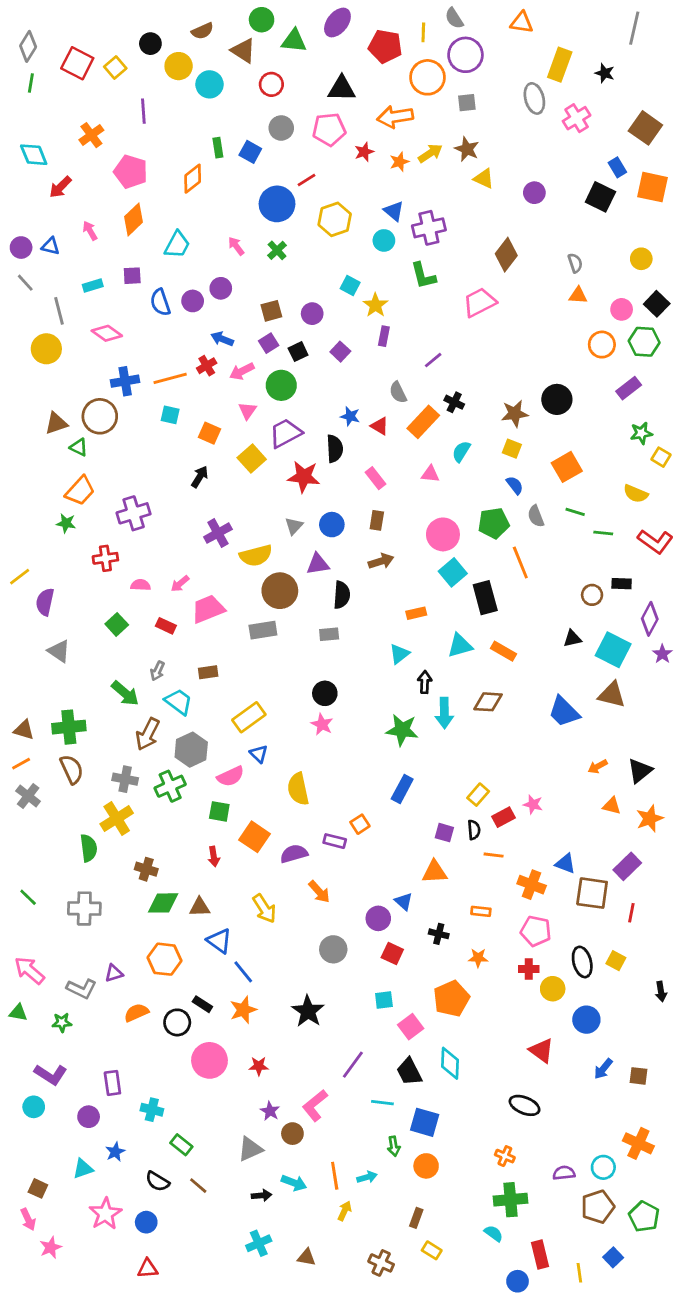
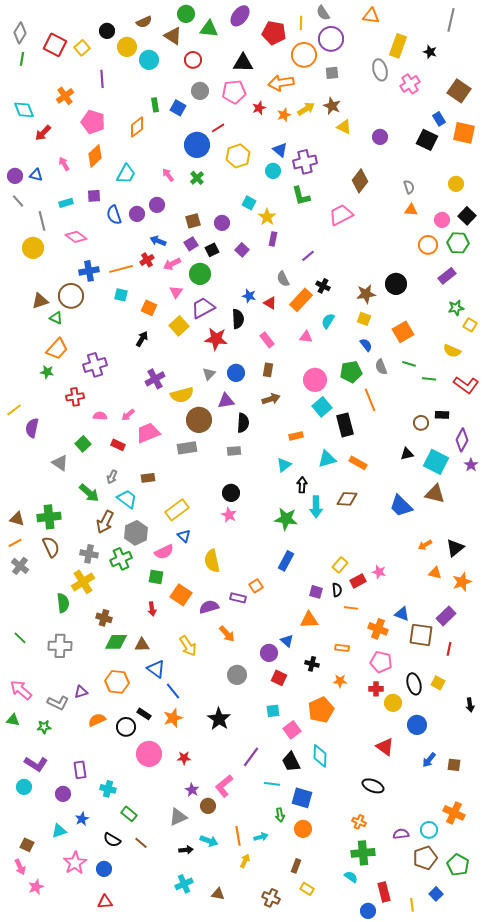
gray triangle: (59, 651) -> (60, 463), moved

